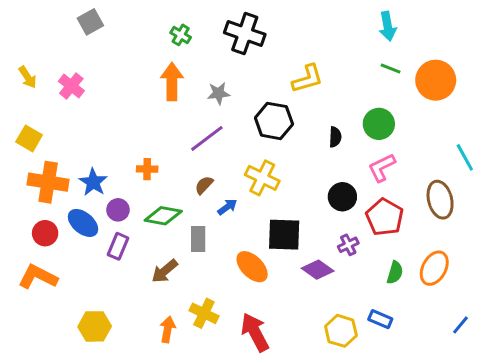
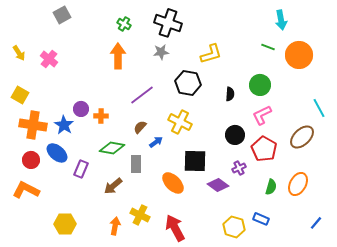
cyan arrow: (388, 26) -> (281, 20), moved
gray star: (219, 93) -> (161, 52), moved
brown ellipse: (440, 200) -> (302, 137), turned 60
purple circle: (118, 210) -> (81, 109), moved

